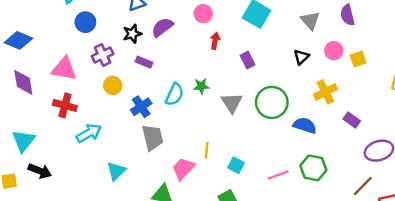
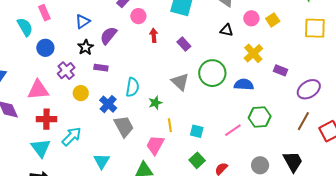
black triangle: (301, 57) -> (227, 30), turned -48
green star: (201, 86) -> (155, 103), moved
cyan triangle: (23, 141) -> (41, 148), moved

